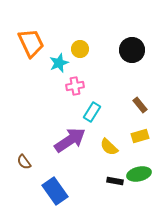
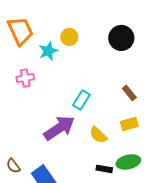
pink cross: (75, 86) -> (25, 78), moved
brown semicircle: (24, 162) -> (13, 166), moved

